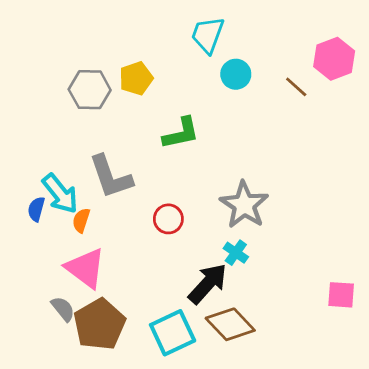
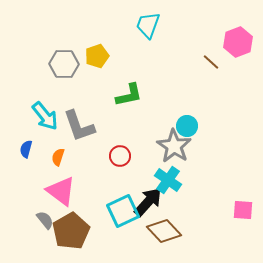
cyan circle: (236, 74) -> (187, 126), moved
cyan arrow: (60, 194) -> (45, 116), moved
cyan cross: (236, 253) -> (168, 180), size x1.5
cyan square: (173, 333) -> (123, 211), moved

